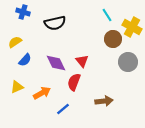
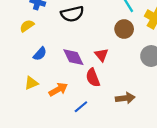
brown circle: (113, 39) -> (124, 29), moved
yellow semicircle: (15, 42) -> (27, 26), moved
red semicircle: (74, 82) -> (93, 78), turned -42

